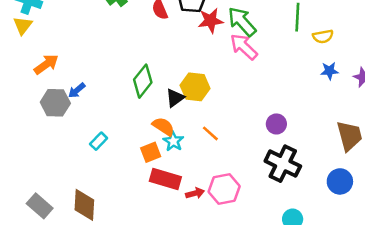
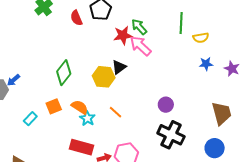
red star: (211, 21) -> (123, 35), moved
green arrow: (242, 22) -> (139, 27), size x0.7
black triangle: (175, 98) -> (119, 67), moved
orange square: (151, 152) -> (54, 106), moved

